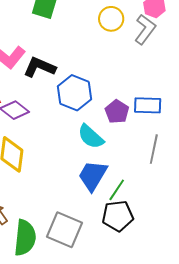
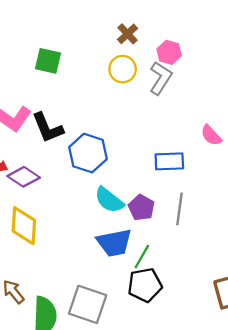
black L-shape: (40, 67) -> (48, 128), turned -132
purple pentagon: (117, 112) -> (141, 208), moved
blue trapezoid: (93, 176) -> (114, 243), turned -128

